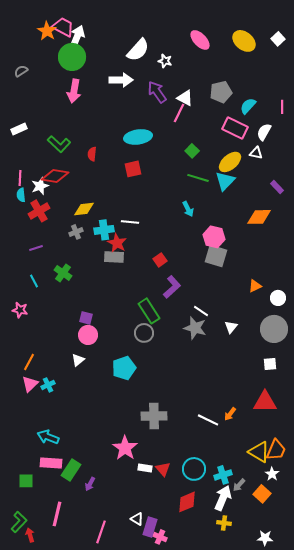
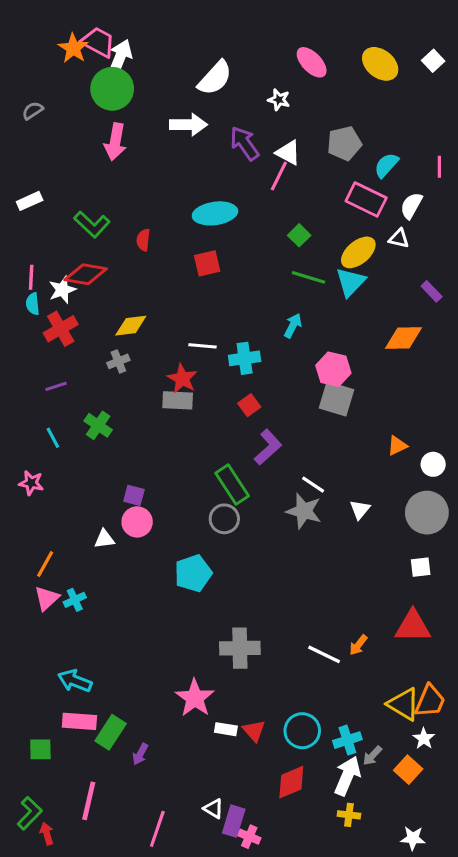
white star: (165, 61) -> (279, 100), moved
cyan arrow: (188, 209) -> (293, 326), turned -126
cyan cross: (104, 230) -> (245, 358), moved
white triangle: (78, 360) -> (104, 539), moved, turned 32

